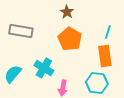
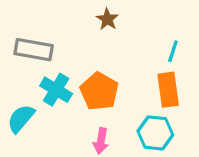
orange pentagon: (70, 39) -> (99, 91), moved
cyan cross: (44, 68) -> (56, 90), moved

